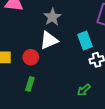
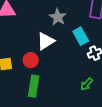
gray star: (52, 17) -> (58, 17), moved
green rectangle: (30, 84) -> (34, 86), size x1.5

